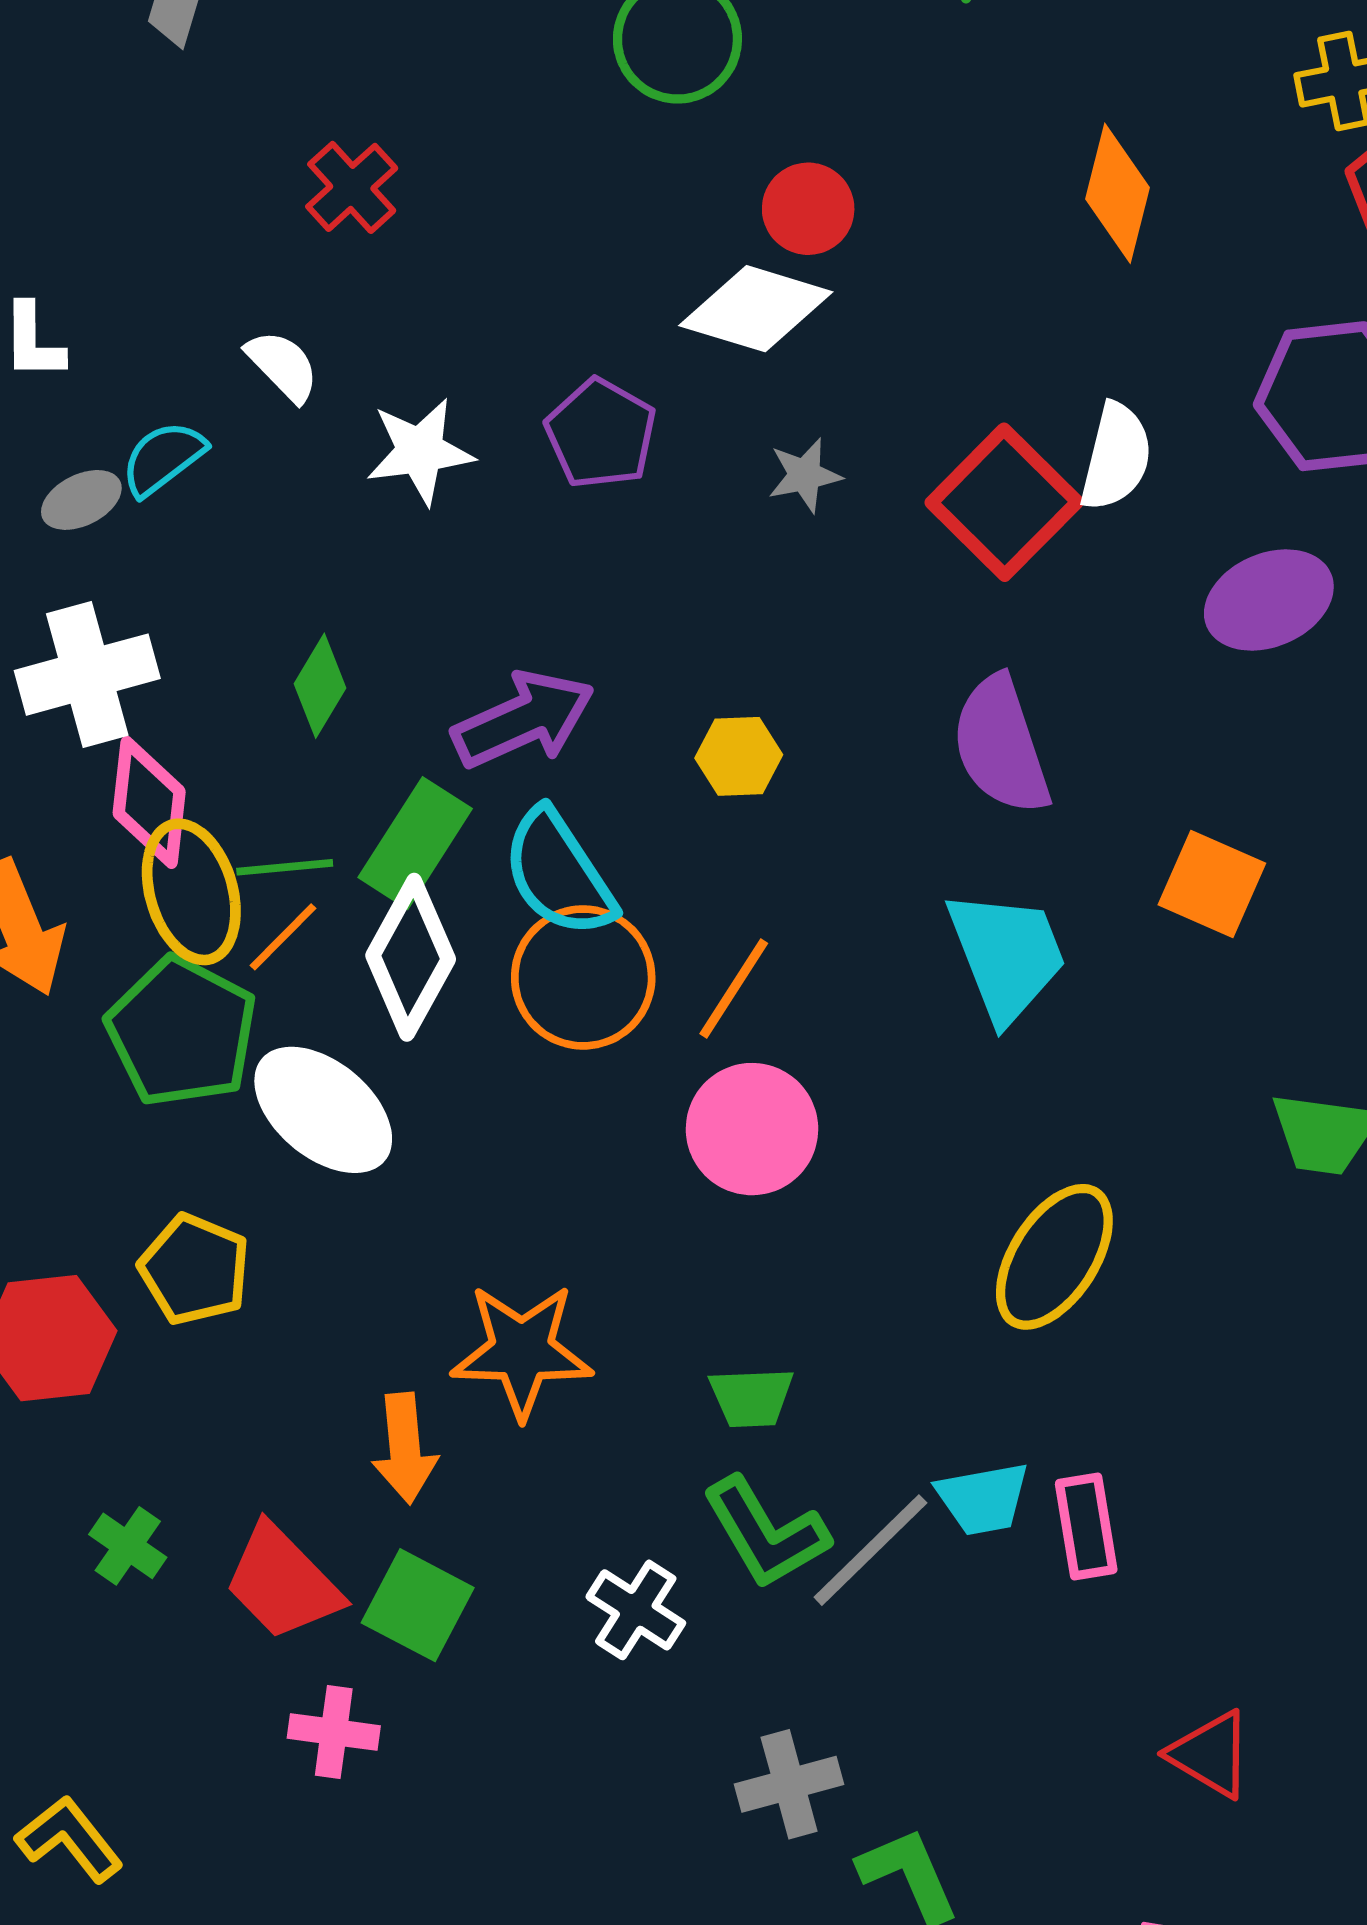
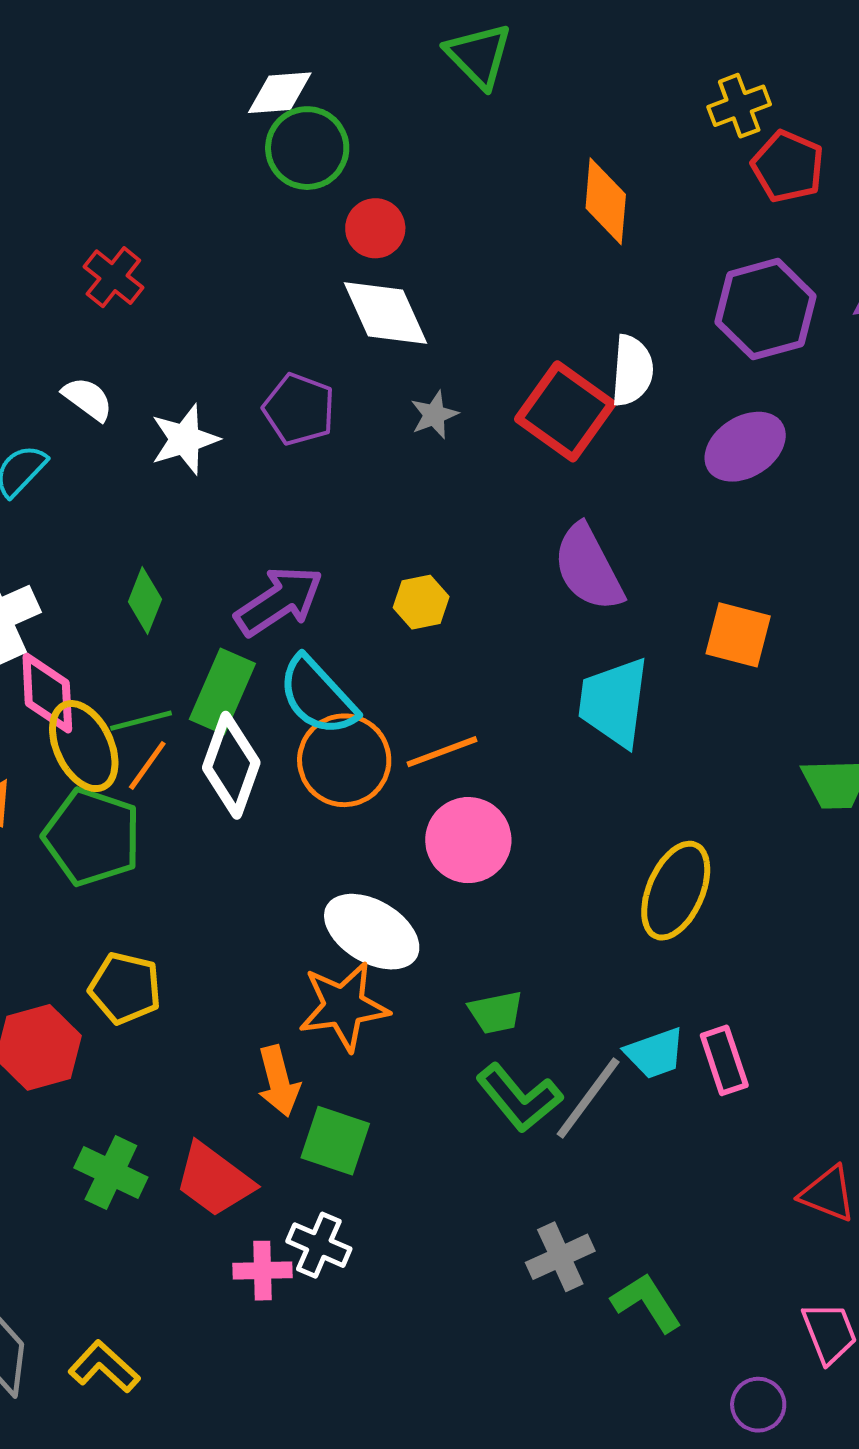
red circle: (808, 209) -> (375, 228), moved
white diamond: (756, 309) -> (386, 313), turned 58
cyan trapezoid: (1007, 956) -> (614, 702), turned -142
orange line: (734, 989) -> (442, 752), turned 46
white ellipse: (323, 1110) -> (372, 932), moved
green cross: (128, 1546) -> (111, 1173), size x1.4
green square: (418, 1605) -> (335, 1141), moved
white cross: (636, 1610) -> (319, 1245), moved

